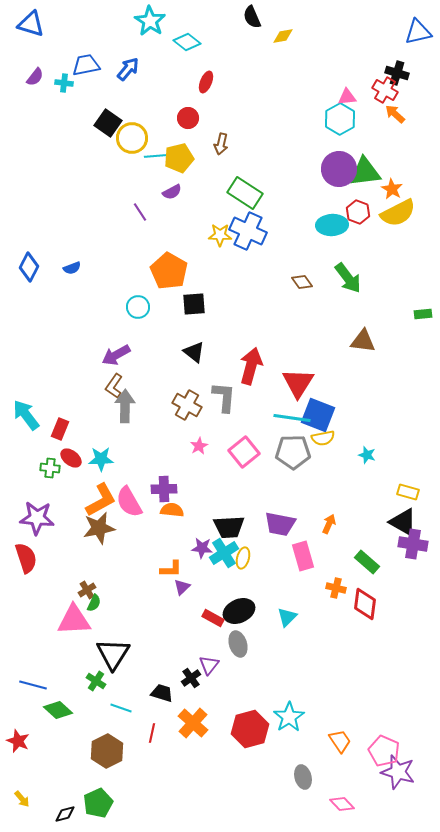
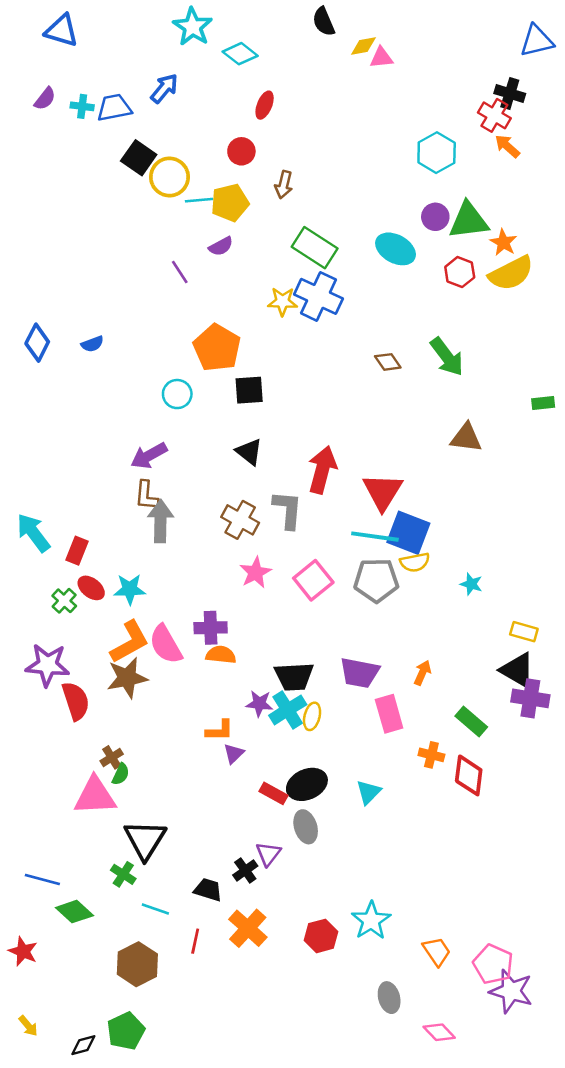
blue triangle: (31, 24) -> (62, 31), moved
blue trapezoid: (86, 65) -> (114, 108), moved
pink triangle: (347, 97) -> (381, 58), moved
purple circle: (339, 169) -> (435, 217), size x0.6
cyan ellipse: (332, 225) -> (396, 249), moved, turned 32
brown L-shape: (114, 386) -> (146, 495), turned -30
pink star: (199, 446) -> (256, 573), size x1.4
green cross: (50, 468) -> (64, 601), turned 36
red semicircle: (26, 558) -> (76, 701), moved
red hexagon: (250, 729) -> (321, 936), size x0.7

